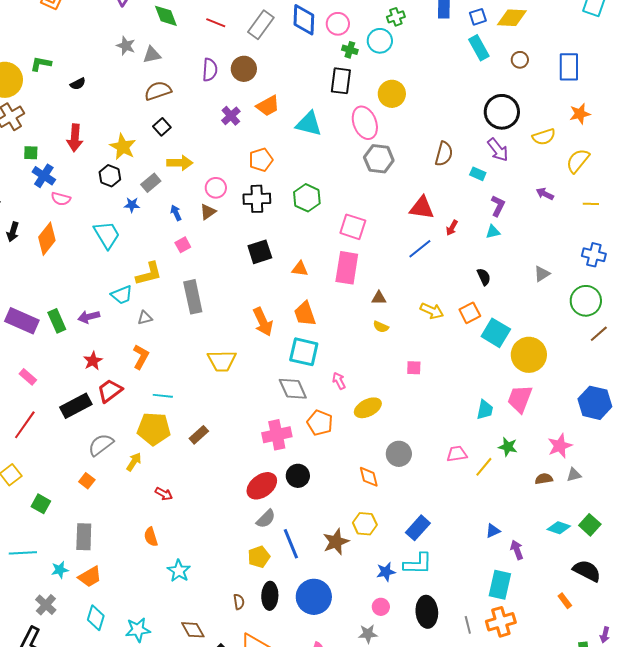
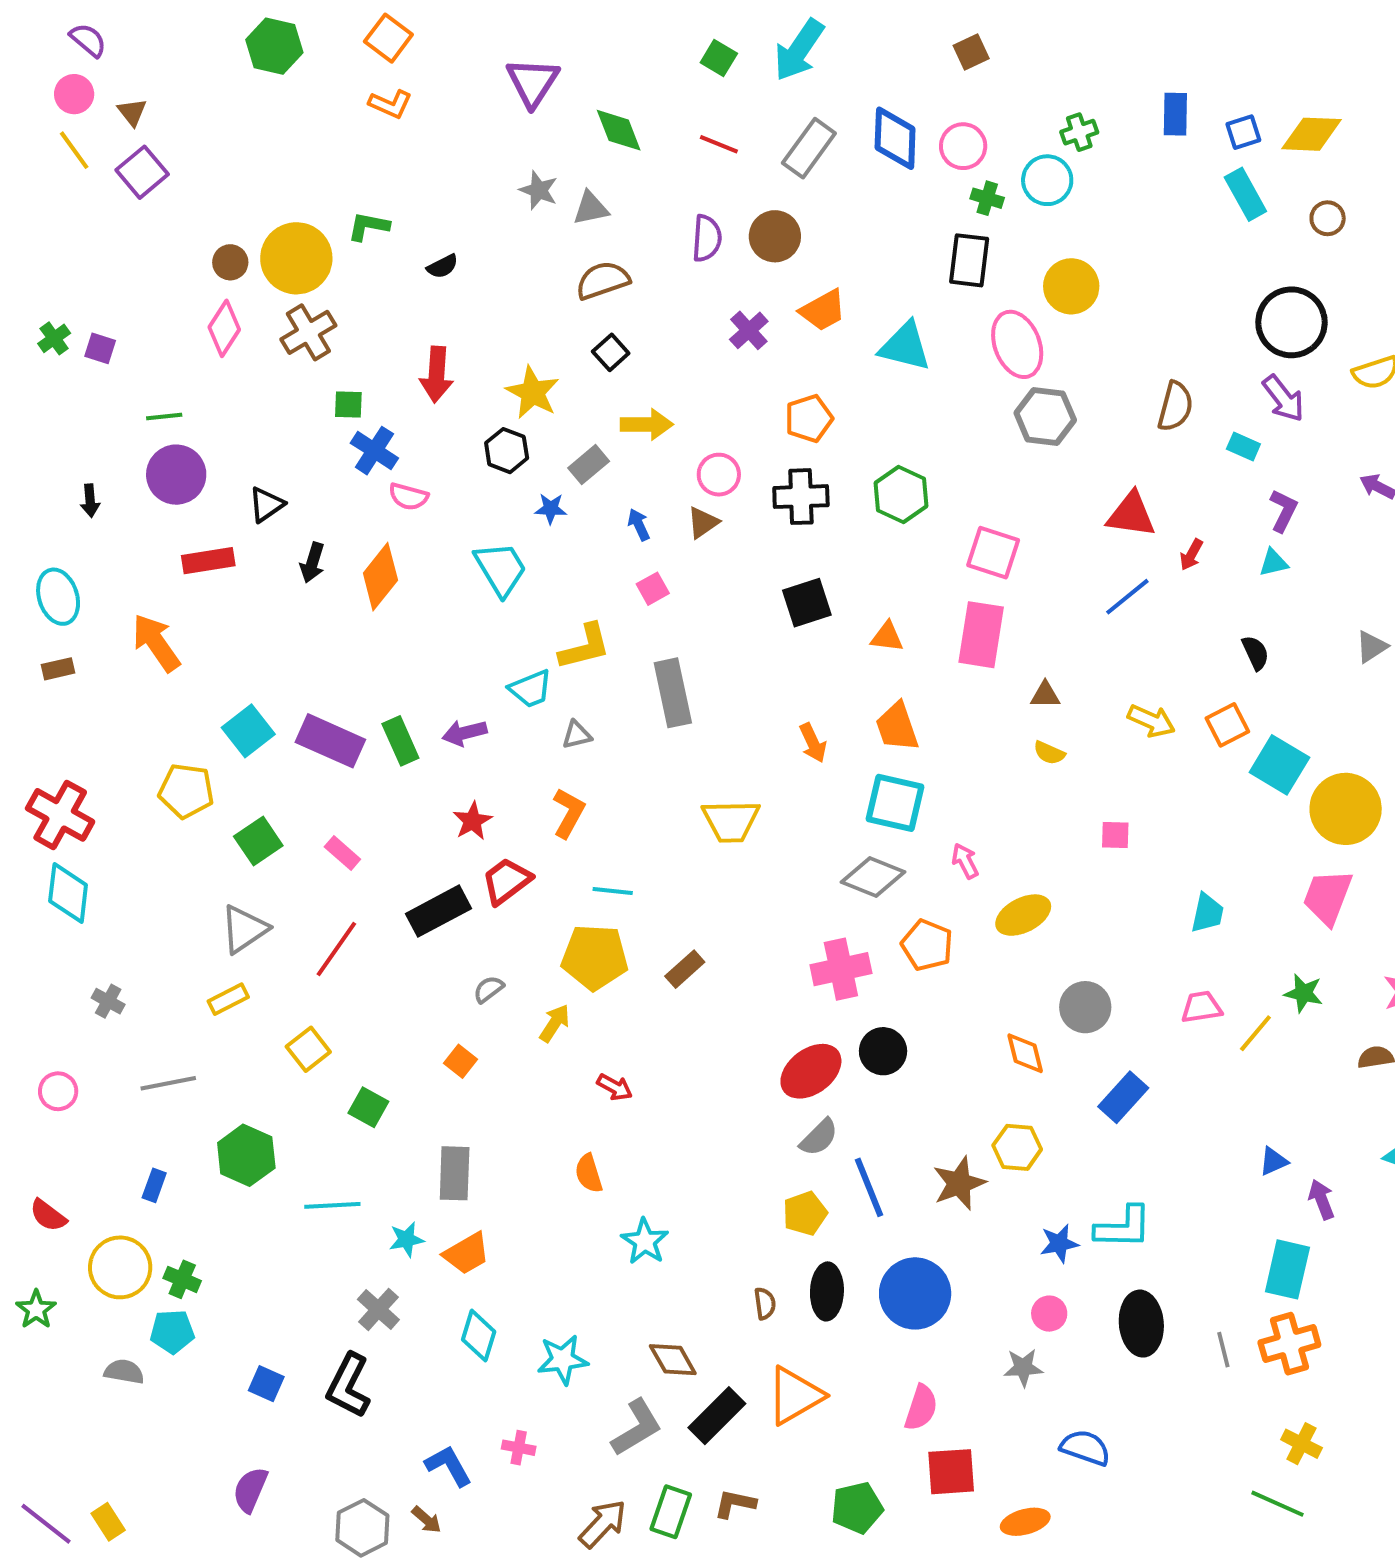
orange arrow: (263, 322) -> (813, 743), size x0.7
gray diamond: (293, 389) -> (873, 877), turned -44
cyan trapezoid: (485, 410) -> (1207, 913), moved
gray semicircle: (101, 445) -> (489, 989), size x0.6
blue rectangle: (418, 528) -> (1123, 1097), moved

